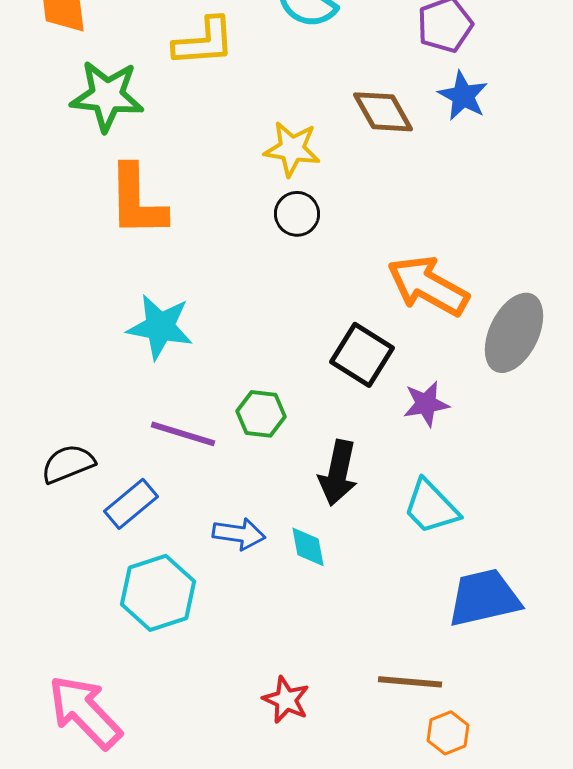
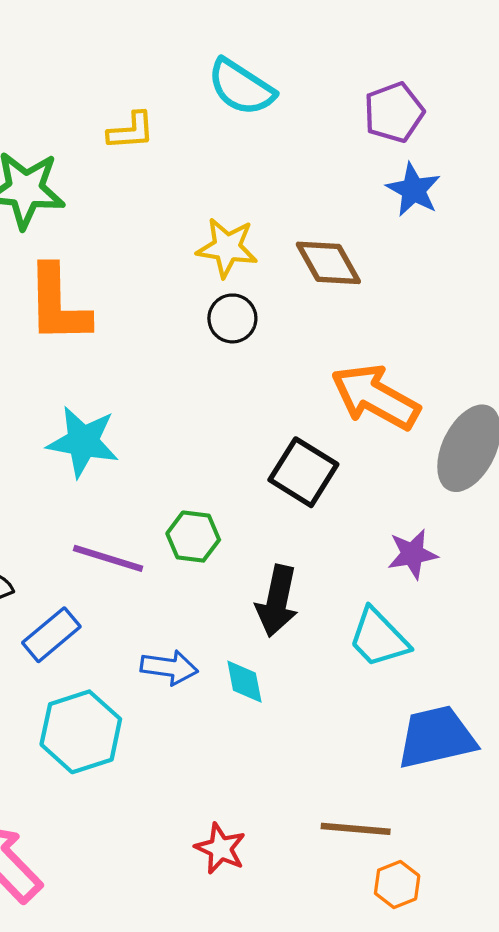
yellow L-shape: (204, 42) -> (131, 131), size x0.7
brown diamond: (383, 112) -> (328, 263), moved
purple star: (426, 404) -> (412, 554), moved

